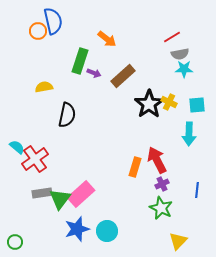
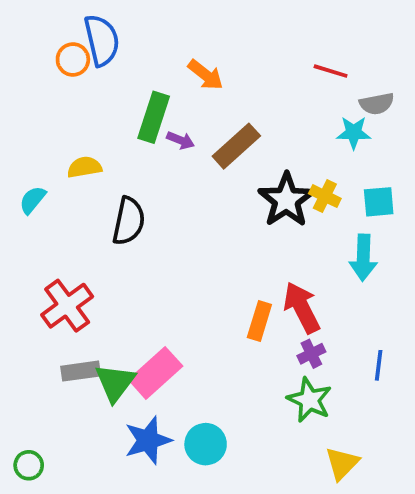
red line: (172, 37) -> (331, 71), turned 48
gray semicircle: (180, 54) -> (377, 104), moved
cyan semicircle: (17, 147) -> (32, 200), moved, turned -91

